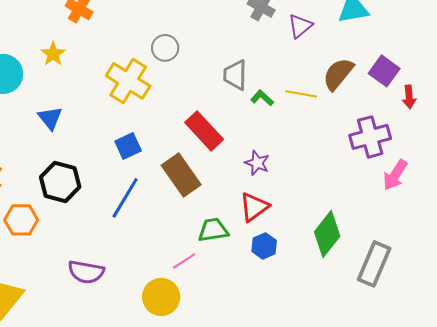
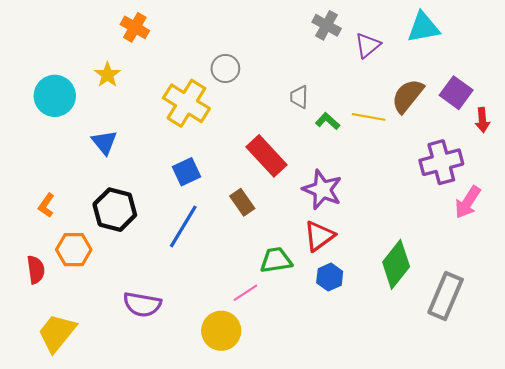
gray trapezoid: (235, 75) -> (299, 97), size x0.7
purple star: (257, 163) -> (322, 190), size x1.5
brown rectangle: (181, 175) -> (242, 202), size x0.6

